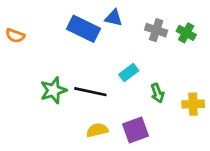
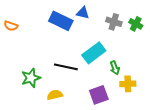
cyan rectangle: (129, 73) -> (94, 53), size x1.6
green star: (53, 90) -> (31, 78), moved
yellow cross: (193, 104) -> (128, 84), moved
yellow semicircle: (97, 130) -> (55, 95), moved

